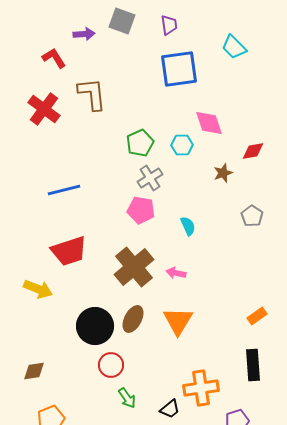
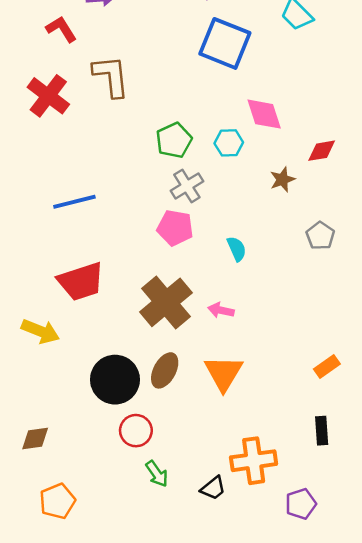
blue square: (179, 69) -> (225, 43), turned 30
black rectangle: (253, 365) -> (322, 431), size x0.7

